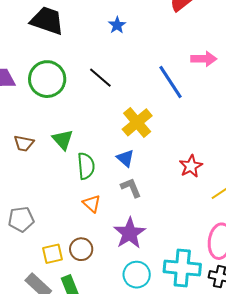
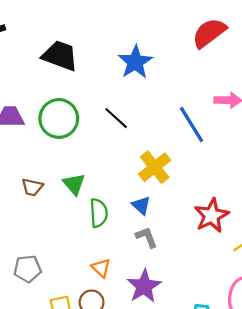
blue star: (117, 25) -> (135, 62), size x1.8
red star: (191, 166) -> (211, 216), size x1.4
orange triangle: (92, 204) -> (101, 268), moved

